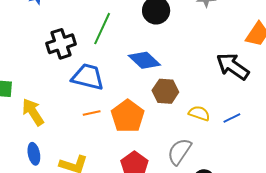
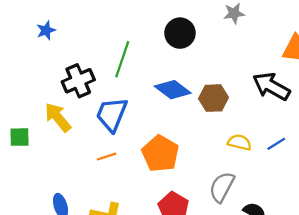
blue trapezoid: (88, 77) -> (112, 114), turned -76
brown hexagon: (165, 91) -> (213, 98), moved
yellow arrow: (33, 112) -> (58, 117), moved
orange line: (92, 113) -> (106, 157), moved

